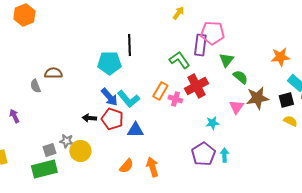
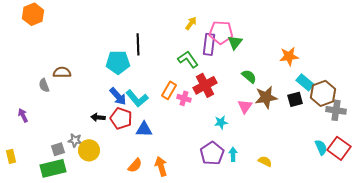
yellow arrow: (178, 13) -> (191, 23), moved
green triangle: (226, 60) -> (235, 42), moved
yellow semicircle: (290, 121) -> (265, 161), moved

